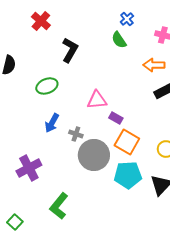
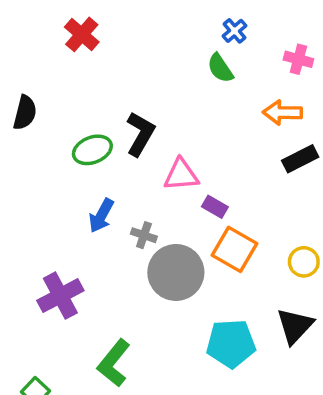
black L-shape: (70, 50) -> (140, 134), moved
cyan pentagon: (128, 175) -> (231, 344), moved

